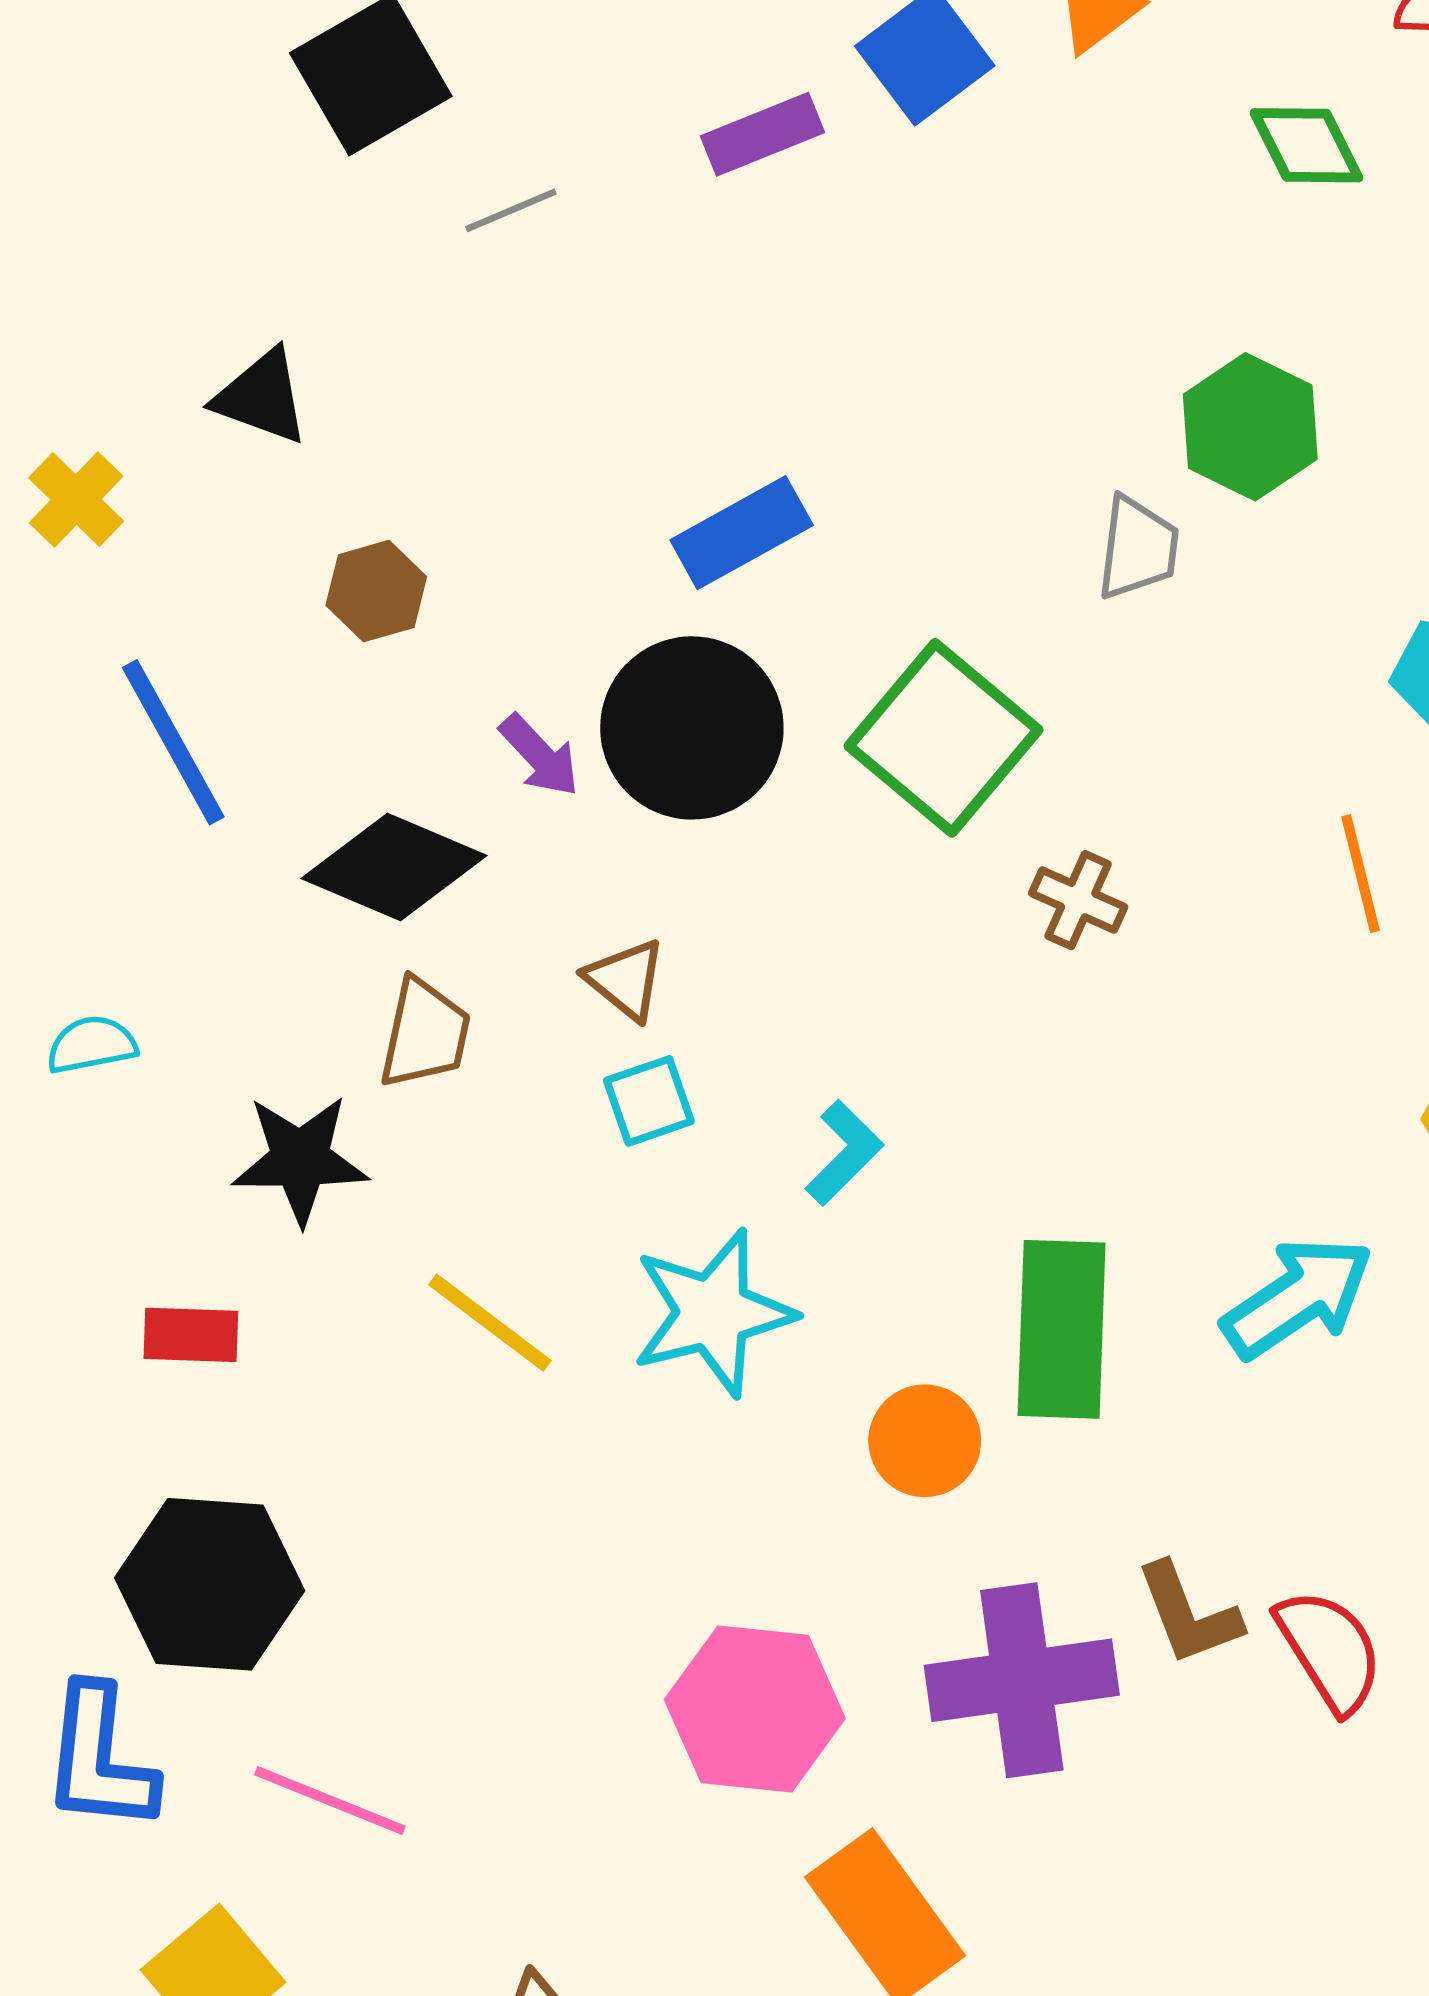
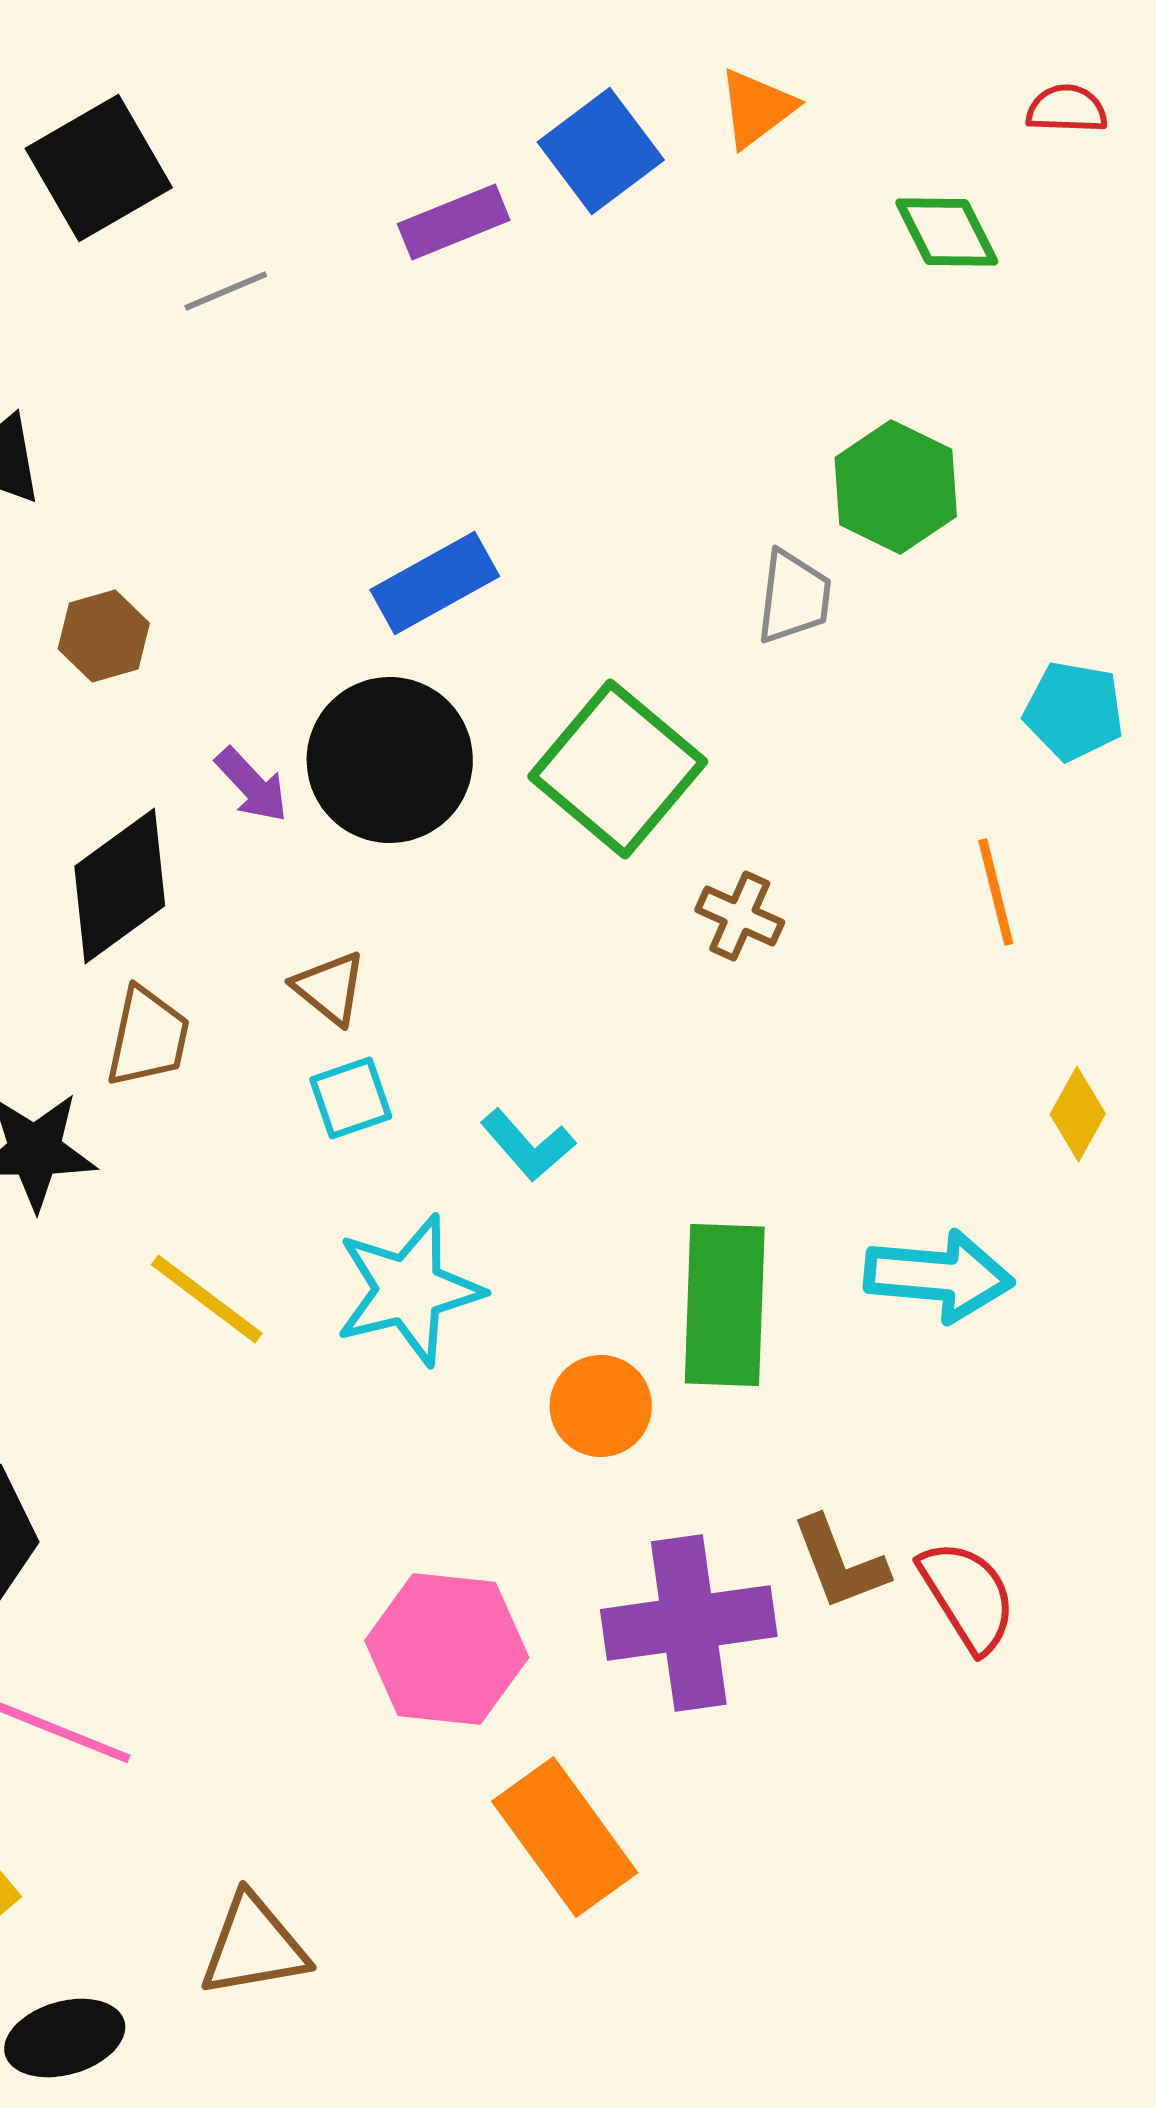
black diamond: (394, 867) -> (120, 886), turned -59
cyan L-shape: (844, 1153) -> (528, 1145), turned 94
cyan arrow: (1298, 1297) -> (939, 1276), turned 39

